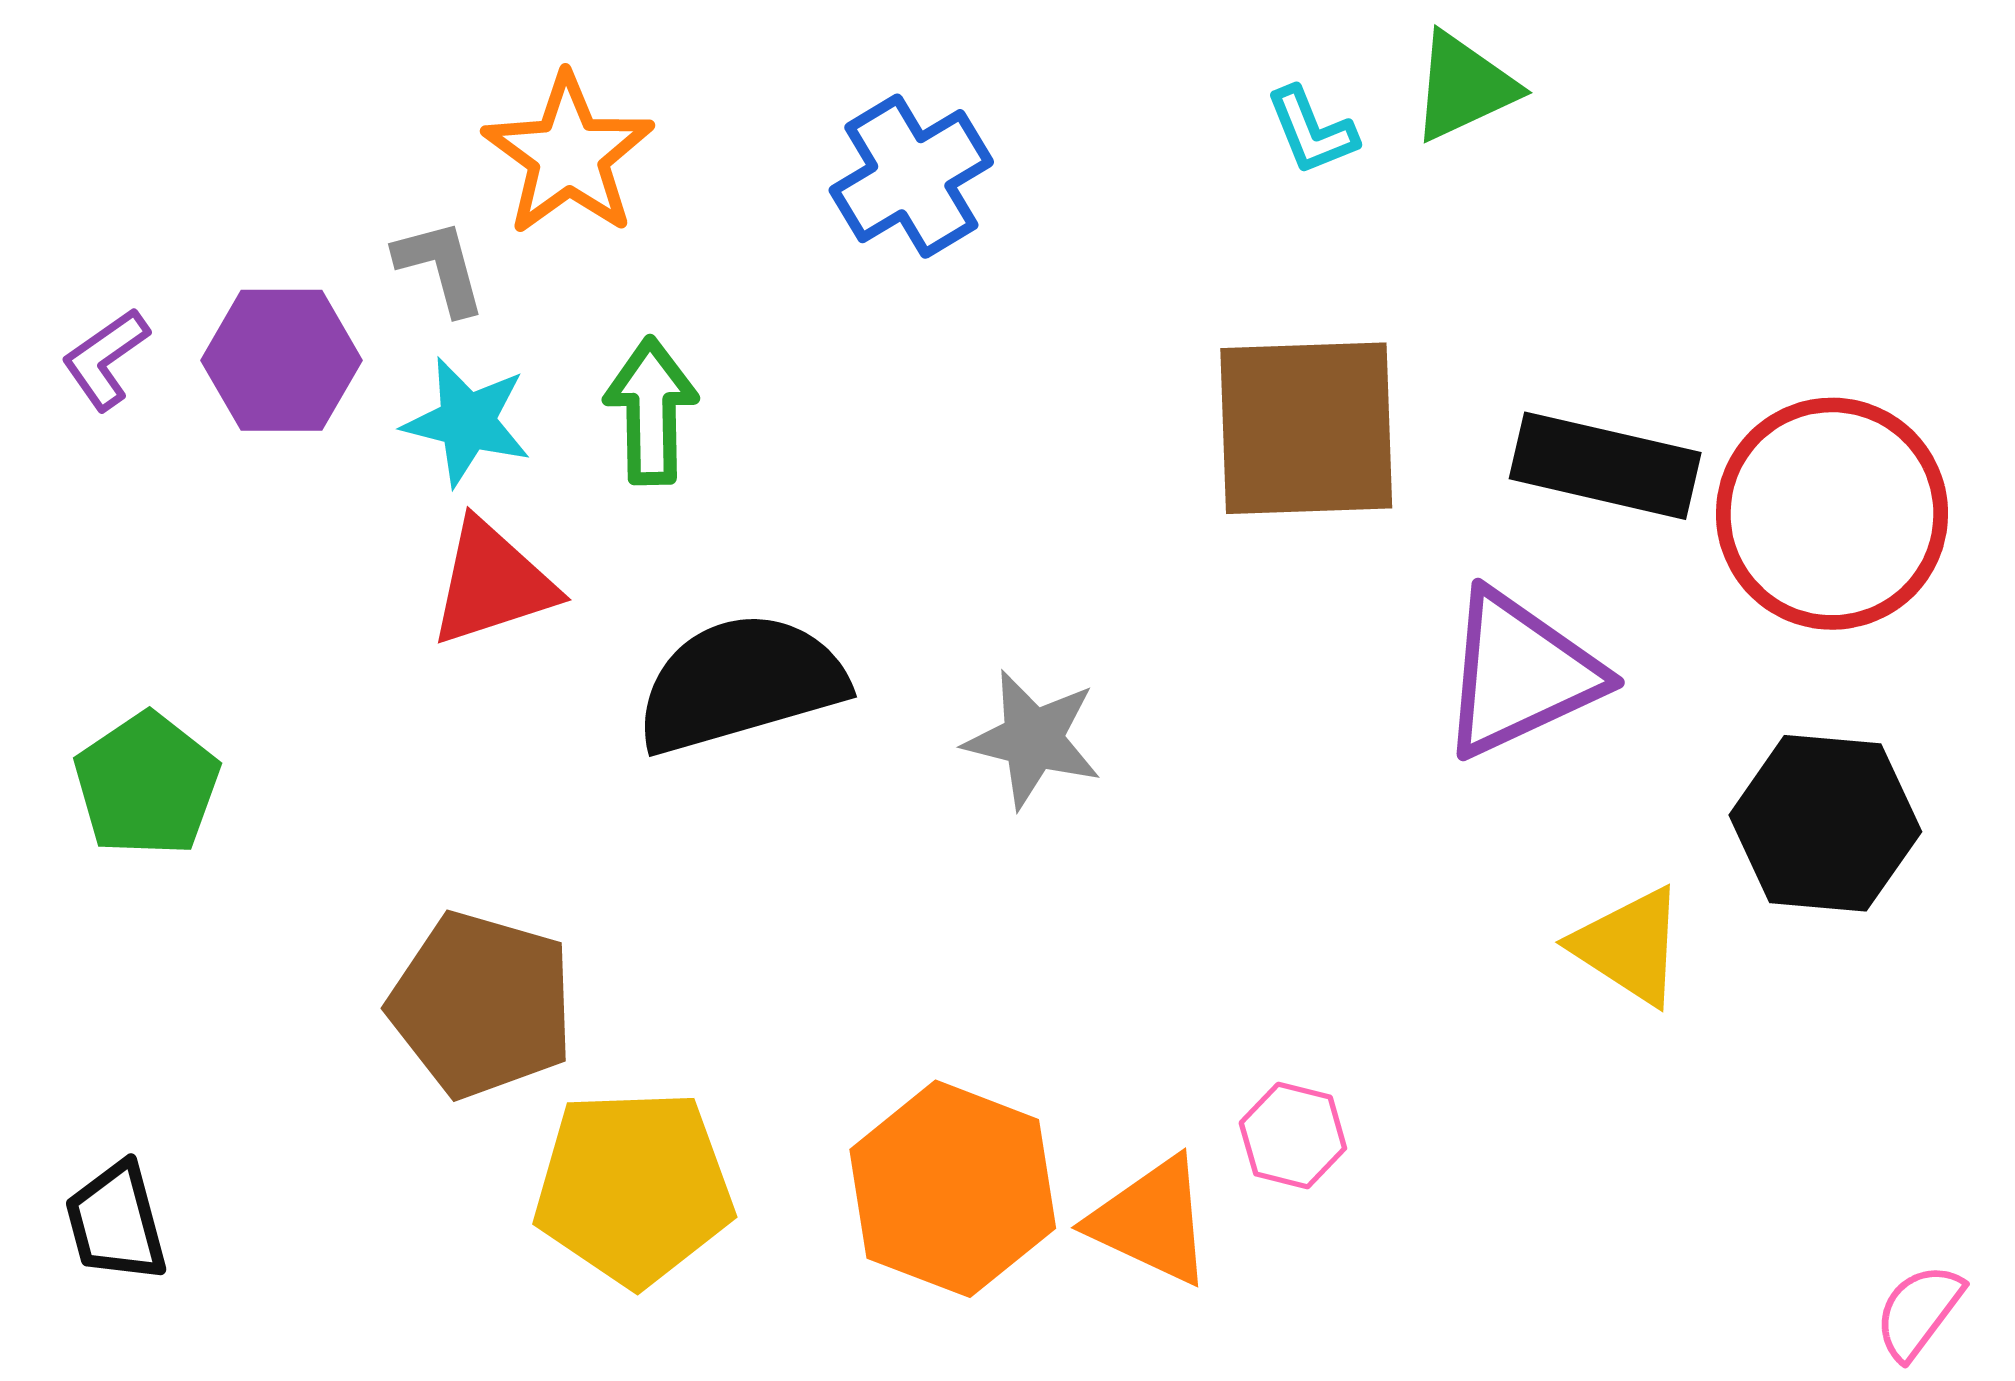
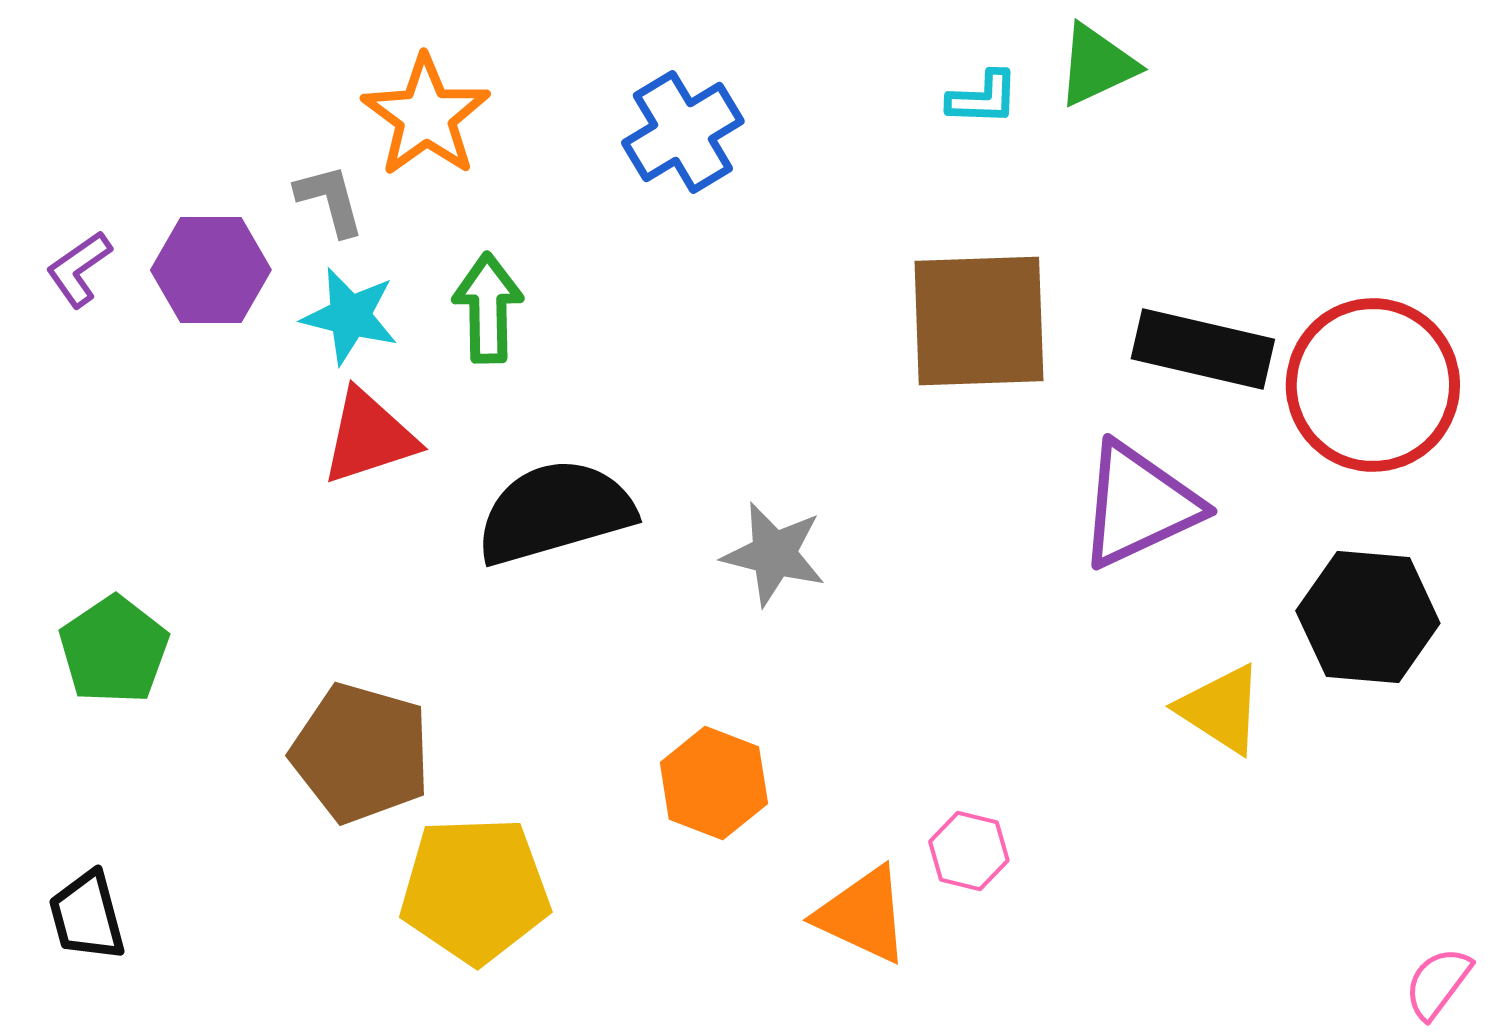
cyan L-shape: (1312, 131) -> (983, 98), turned -66
green pentagon: (147, 785) -> (114, 650), moved
orange hexagon: (953, 1189) -> (714, 783), moved, size x0.7

